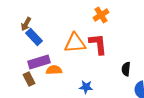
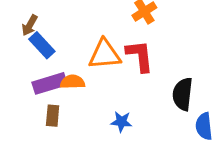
black semicircle: (126, 69) -> (183, 94), size x1.5
orange semicircle: (54, 70) -> (72, 82), moved
brown rectangle: (29, 79) -> (53, 116), moved, turned 32

